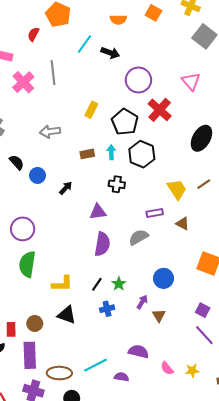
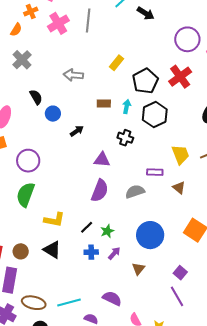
purple circle: (138, 80) -> (187, 39), moved
blue circle: (164, 278) -> (150, 235), size x1.4
purple arrow: (142, 302) -> (114, 253), moved

